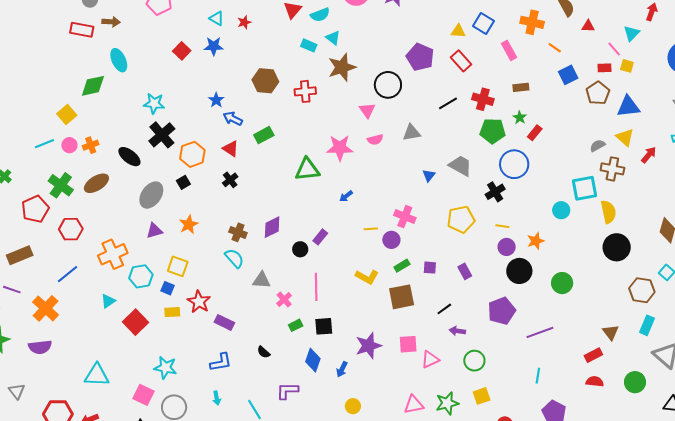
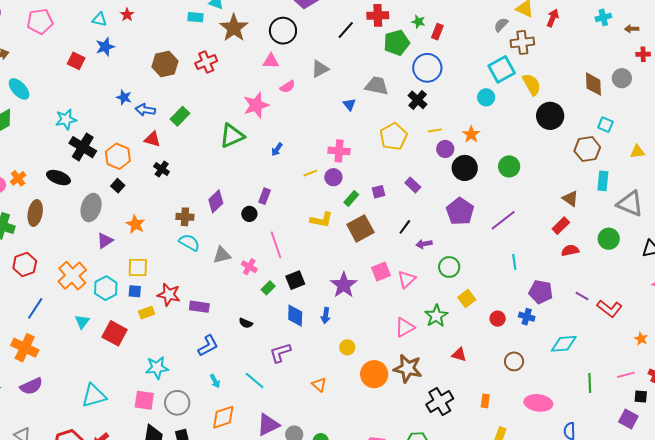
pink triangle: (367, 110) -> (271, 61), turned -36
brown ellipse: (96, 183) -> (35, 213), turned -30

